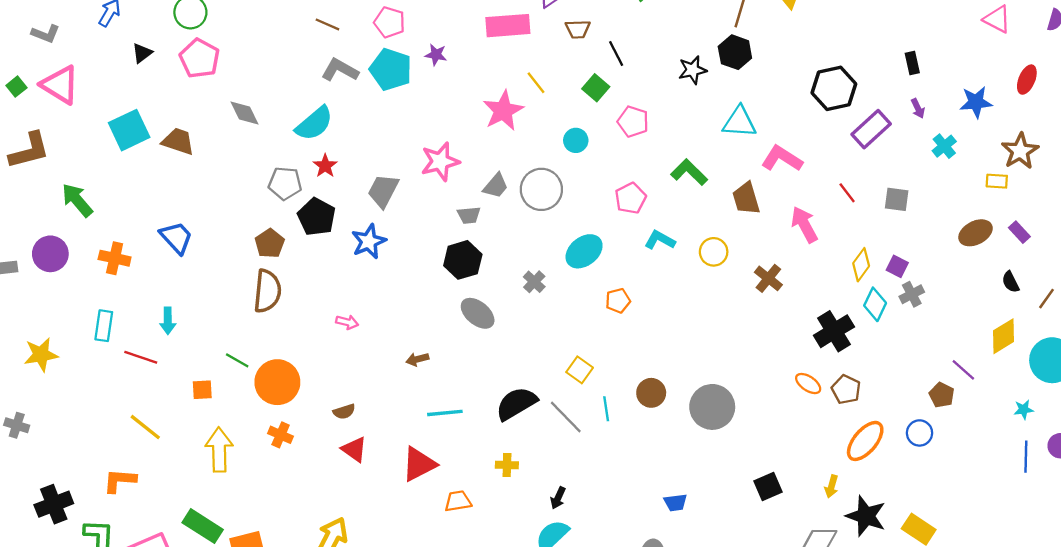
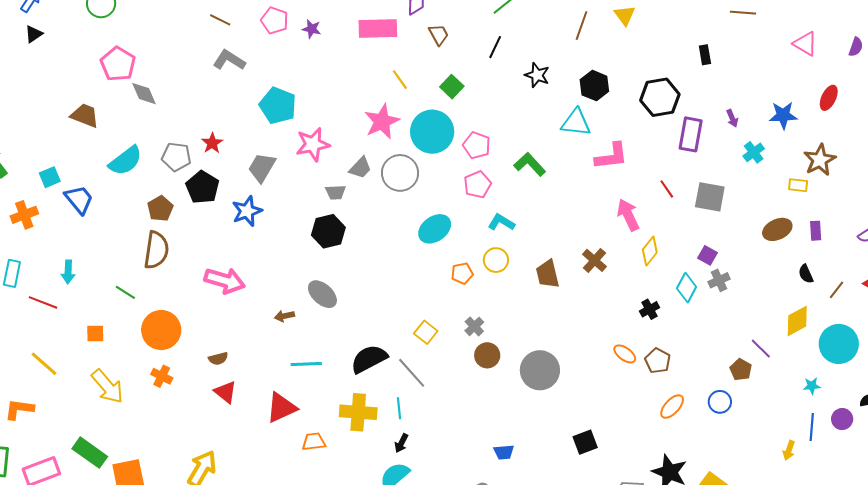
brown trapezoid: (578, 29) -> (439, 35), turned -120
black hexagon: (735, 52) -> (594, 86), moved
black triangle: (142, 53) -> (34, 34), moved
black line: (616, 54) -> (495, 47), moved, turned 50
purple star: (436, 55) -> (312, 29), moved
pink pentagon: (200, 58) -> (118, 64), moved
black rectangle: (912, 63) -> (705, 55), moved
cyan pentagon: (391, 69) -> (278, 106), moved
black star: (693, 70) -> (537, 75), turned 30
pink star: (503, 111) -> (382, 121), moved
pink pentagon: (633, 122) -> (477, 145), moved
cyan semicircle: (314, 124) -> (125, 161), moved
purple rectangle: (871, 129) -> (691, 134), turned -40
cyan square: (129, 130) -> (50, 177), moved, size x0.6
cyan circle: (576, 140) -> (432, 132), size x2.0
pink L-shape: (782, 159) -> (611, 156), turned 138
brown trapezoid: (746, 198) -> (548, 274), moved
gray square: (897, 199) -> (710, 197), size x1.4
purple rectangle: (1019, 232) -> (816, 231), turned 36
yellow circle: (714, 252) -> (496, 260), moved
orange cross: (115, 258) -> (24, 215), turned -36
yellow diamond: (861, 265) -> (650, 251), moved
gray cross: (534, 282) -> (474, 326), moved
gray ellipse: (478, 313) -> (322, 294), moved
pink arrow: (347, 322) -> (225, 281), size x2.0
black cross: (834, 331) -> (649, 309), size x0.6
green line: (237, 360) -> (125, 292), moved
cyan line: (606, 409) -> (399, 408), moved
orange ellipse: (865, 441) -> (672, 407), size x0.7
yellow arrow: (219, 450) -> (107, 387), turned 138
yellow cross: (507, 465) -> (358, 412), size x1.8
yellow arrow: (831, 486) -> (789, 450), moved

